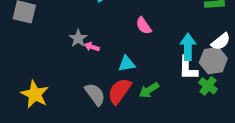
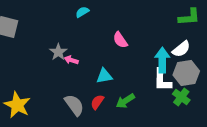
white semicircle: (221, 42) -> (181, 49), moved
red semicircle: (119, 91) -> (97, 102), size x0.6

